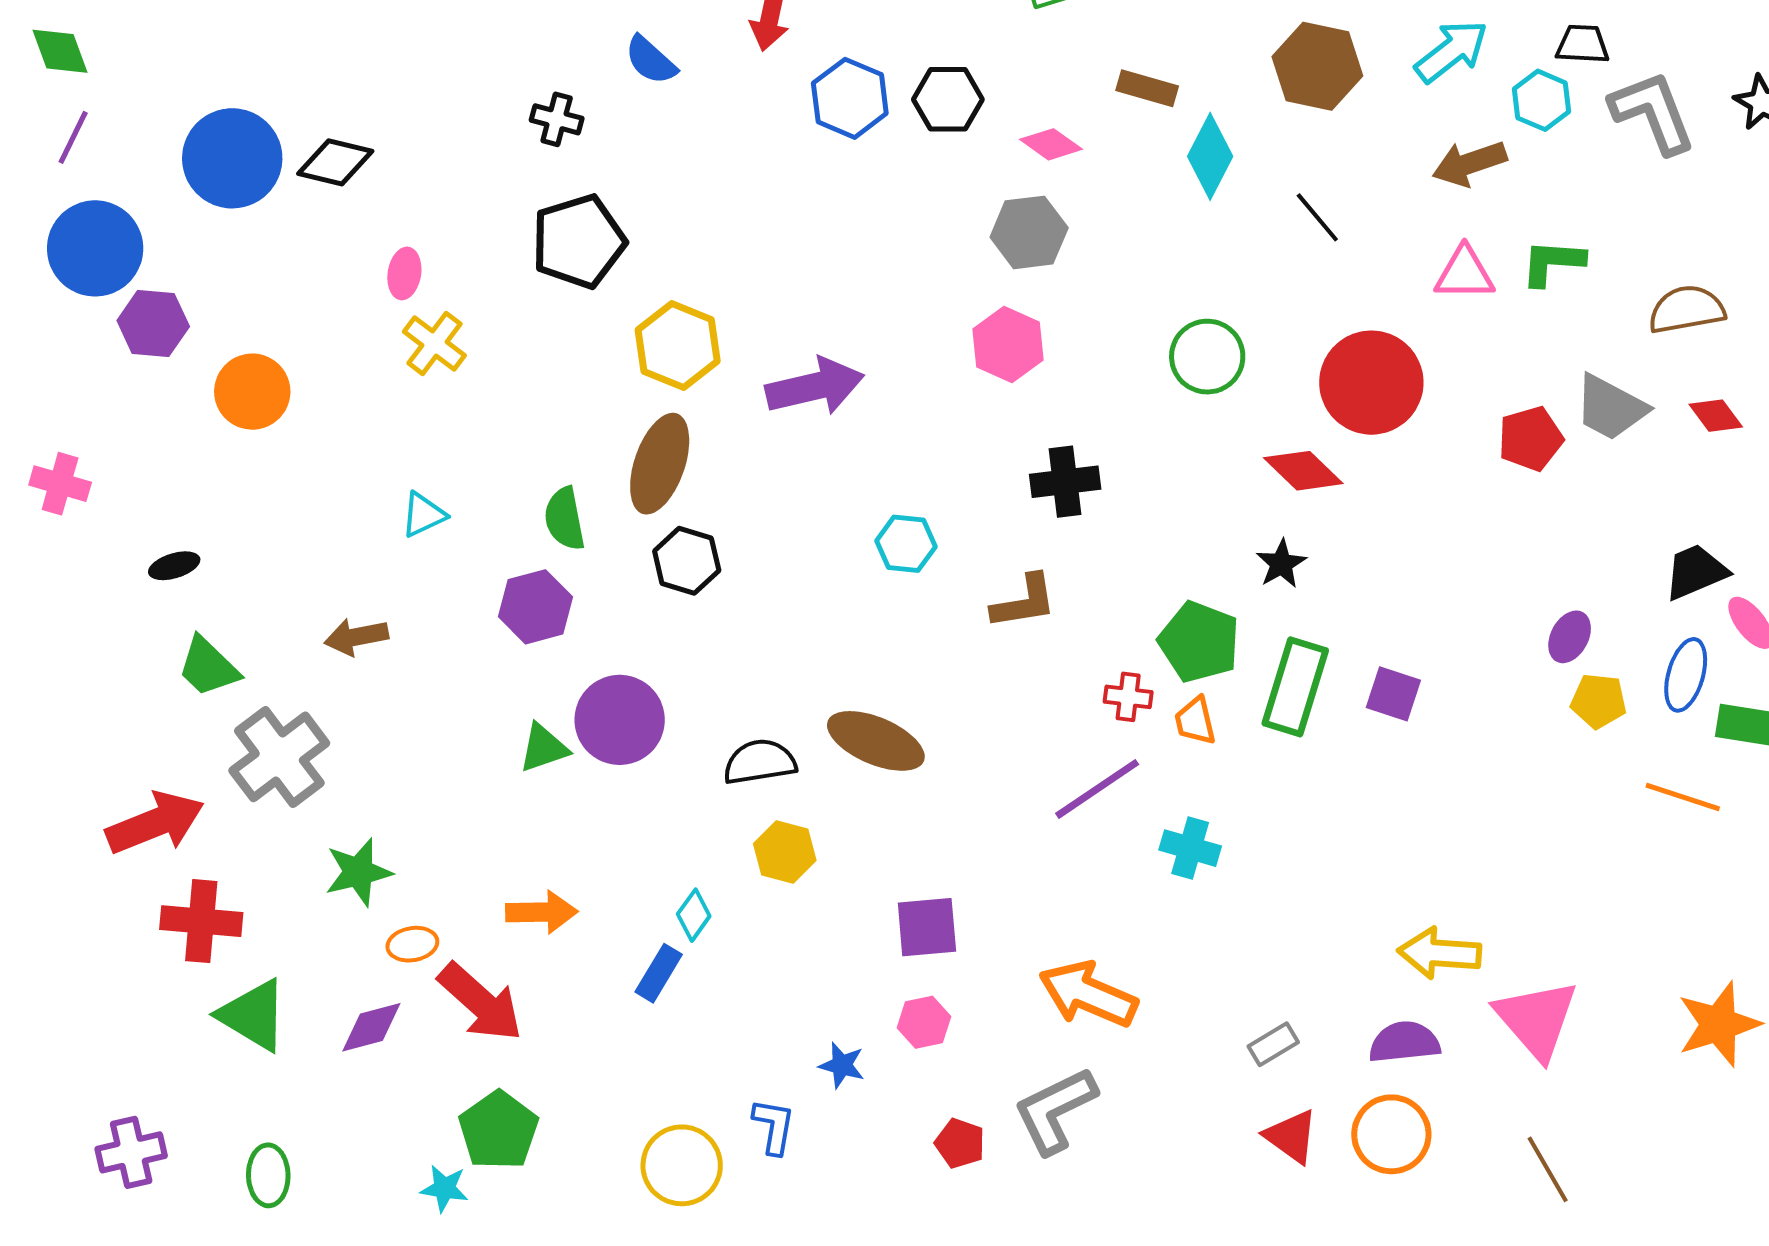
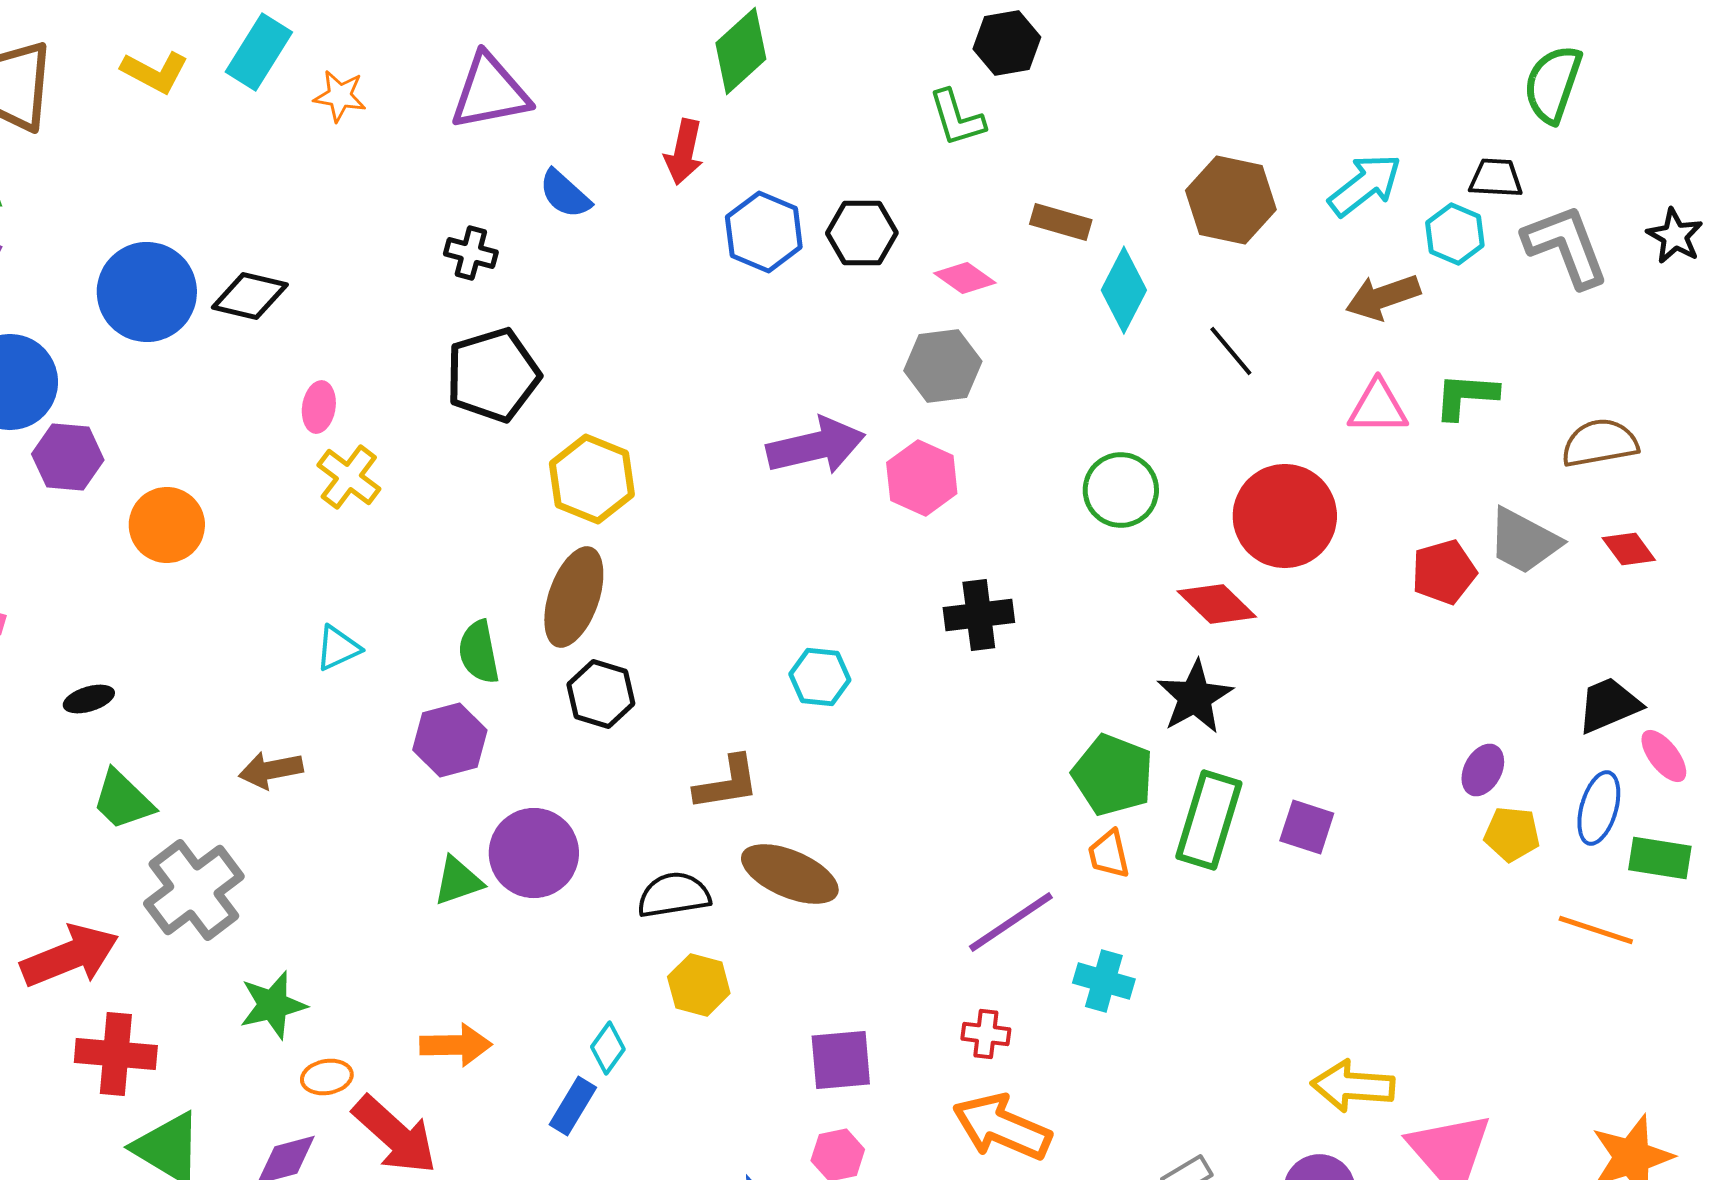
purple arrow: (815, 387) -> (816, 446), moved
black star: (1281, 564) -> (1195, 697), size x1.5
brown L-shape: (1024, 602) -> (727, 783), moved
red cross: (1128, 697) -> (986, 1034), moved

